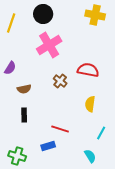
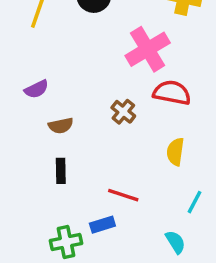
pink cross: (49, 45) -> (148, 49), moved
purple semicircle: (10, 68) -> (36, 89), turned 32
green cross: (17, 156) -> (66, 242), moved, turned -30

